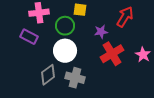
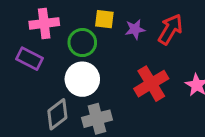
purple star: (101, 32) -> (135, 29), moved
gray cross: (75, 78) -> (97, 119), turned -30

